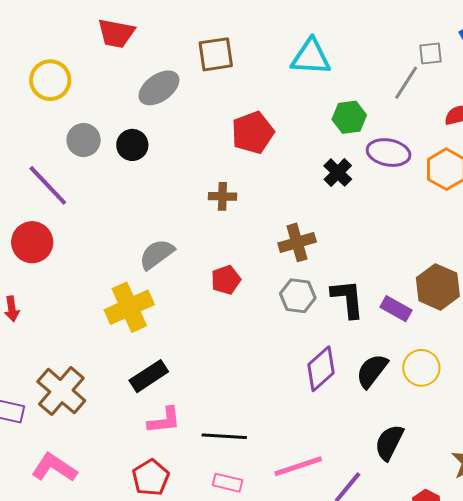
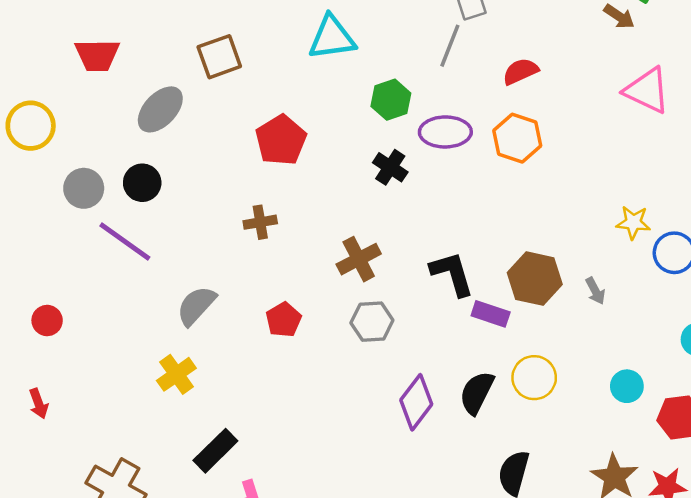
purple line: (48, 185) -> (125, 241), moved
red circle: (32, 242) -> (47, 321), size x0.6
black L-shape: (348, 299) -> (452, 274), moved
yellow cross: (129, 307) -> (176, 374), size x0.7

